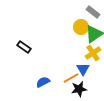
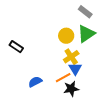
yellow circle: (81, 27) -> (66, 36), moved
yellow cross: (93, 53) -> (71, 57), moved

